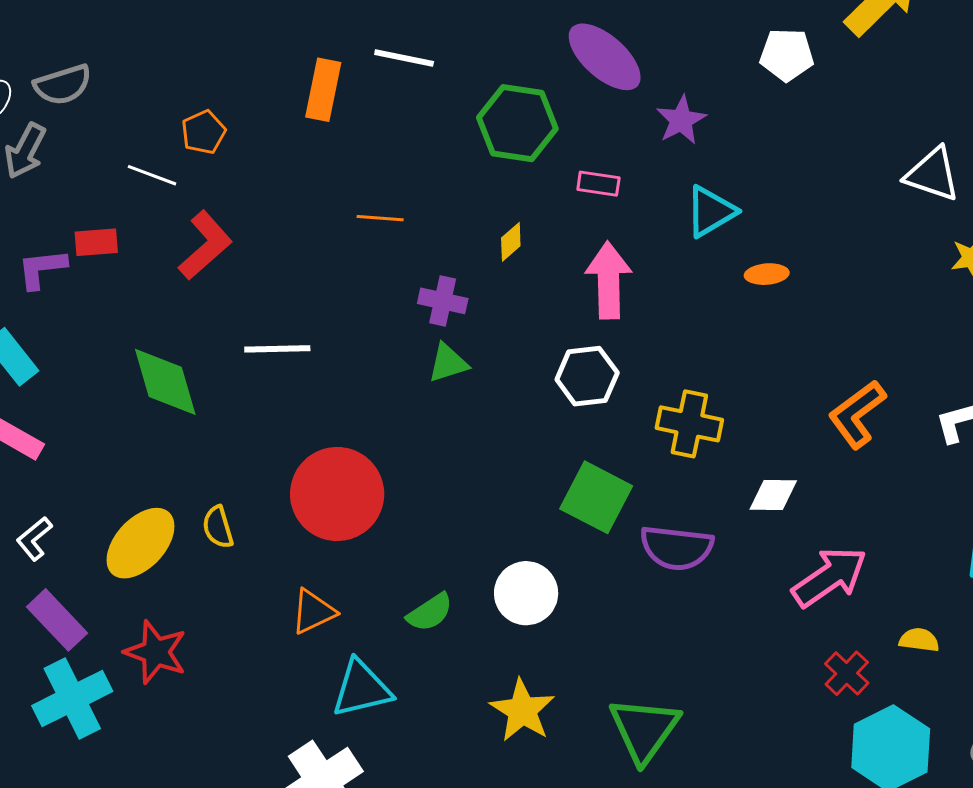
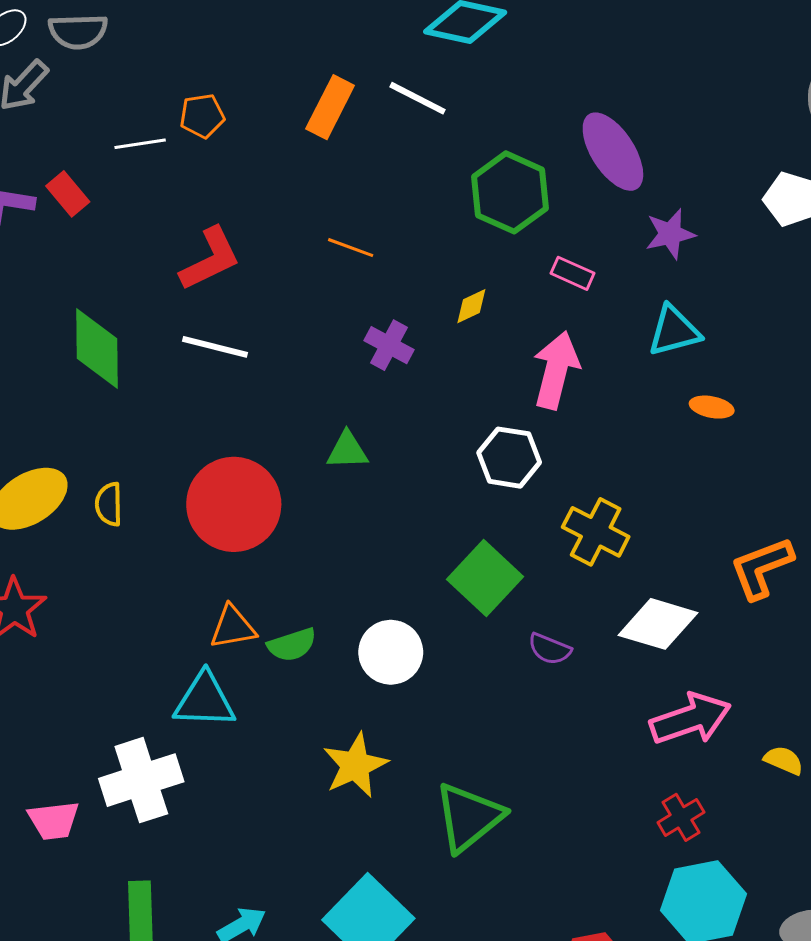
white line: (152, 175) -> (140, 144), turned -45
red rectangle: (96, 242) -> (68, 194), turned 39
red L-shape: (205, 245) -> (210, 259), moved
green triangle: (448, 363) -> (347, 450), moved
white diamond: (773, 495) -> (658, 624), size x1.5
purple semicircle: (677, 548) -> (550, 649), size x0.6
orange triangle: (313, 612) -> (233, 627), moved
yellow semicircle: (919, 640) -> (784, 760), moved

